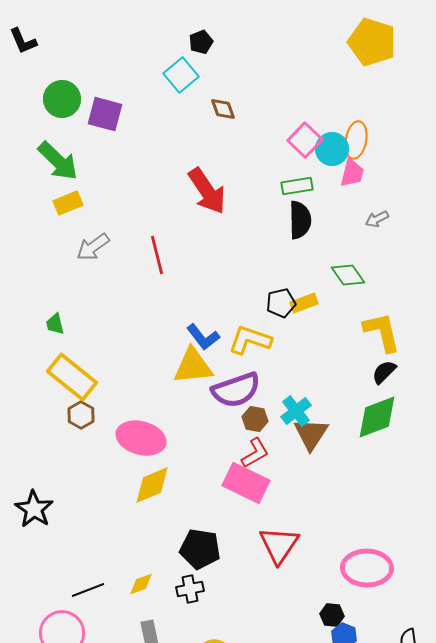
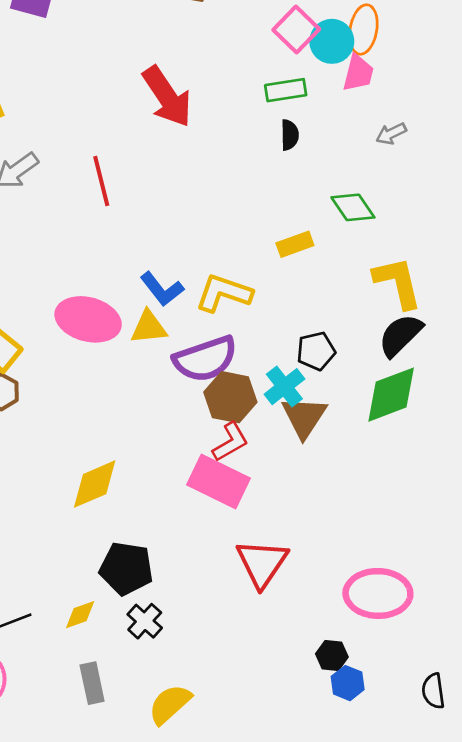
black semicircle: (300, 220) -> (290, 135), size x0.6
black pentagon: (281, 303) -> (316, 351), moved
yellow triangle: (193, 366) -> (149, 327), size x0.7
black semicircle: (384, 372) -> (400, 335), size x1.4
brown hexagon: (255, 419) -> (230, 397), size x1.5
pink ellipse: (141, 438) -> (88, 319), moved
black pentagon: (200, 549) -> (126, 568), moved
black cross: (190, 589) -> (145, 621), turned -36

